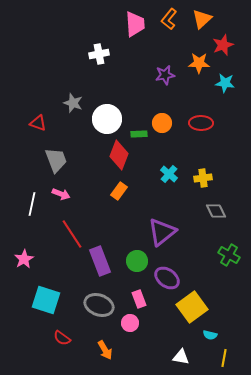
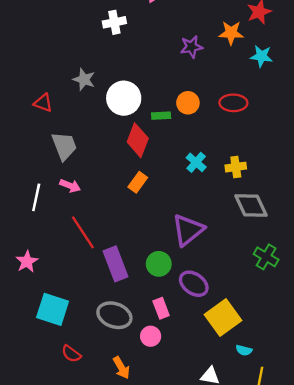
gray diamond: (216, 211) -> (251, 206), size x1.4

